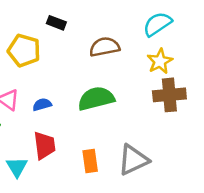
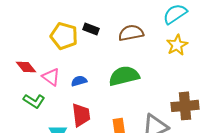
black rectangle: (56, 23) -> (91, 29), moved
brown cross: (169, 95) -> (185, 106), moved

